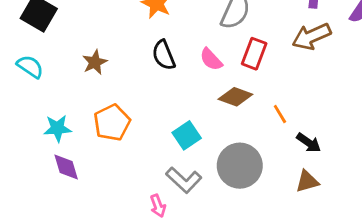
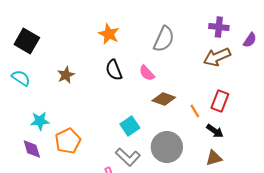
red rectangle: (254, 54) -> (220, 101), moved
orange pentagon: (112, 123) -> (68, 141), moved
purple diamond: (66, 167) -> (32, 149), moved

